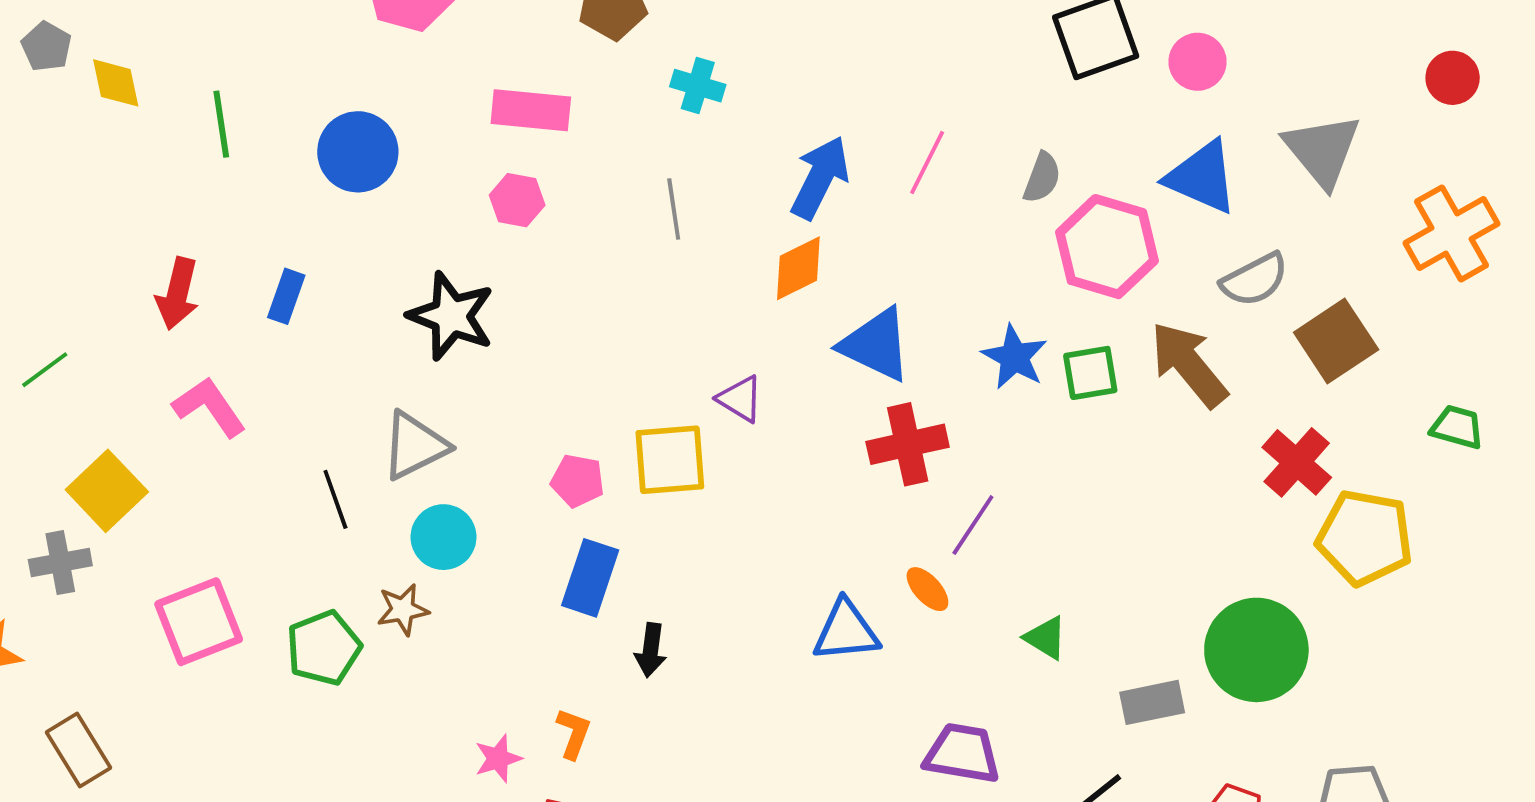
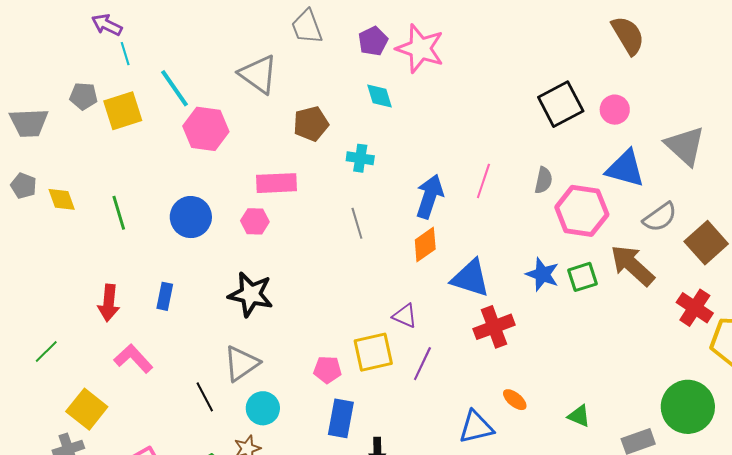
pink hexagon: (517, 200) -> (255, 221), moved
purple line: (973, 525) -> (422, 364), moved

